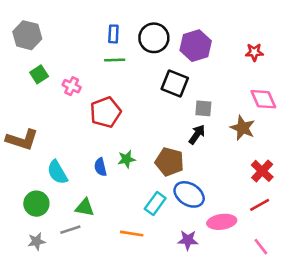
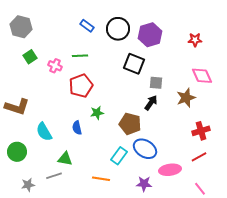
blue rectangle: (113, 34) -> (87, 26), turned -56
green line: (115, 60) -> (80, 56), moved
brown star: (243, 128) -> (186, 98), turned 30
green star: (126, 159) -> (97, 113), moved
red cross: (262, 171) -> (201, 131), turned 30
green circle: (36, 204) -> (17, 152), moved

